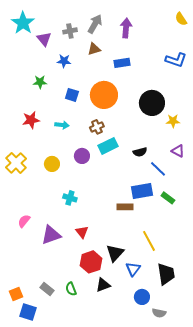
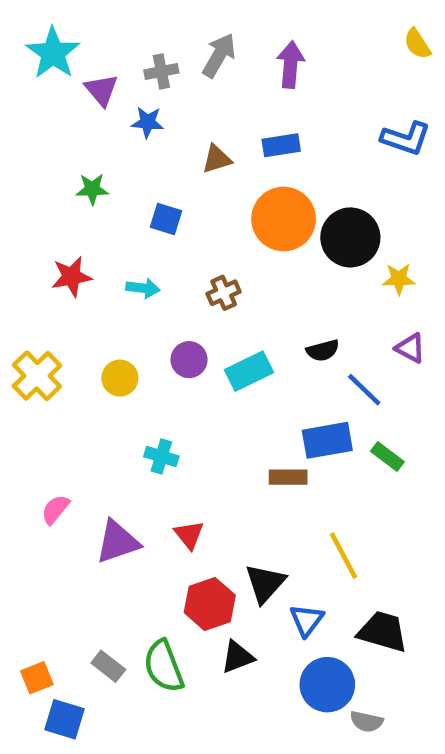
brown triangle: (94, 49) -> (217, 159), moved
blue star: (64, 61) -> (148, 122), moved
orange circle: (104, 95) -> (284, 219), moved
cyan rectangle: (108, 146) -> (249, 371), moved
black trapezoid: (166, 274) -> (383, 632), turned -65
green semicircle: (71, 289) -> (164, 666), size x1.6
blue circle: (142, 297) -> (327, 685), size x1.5

